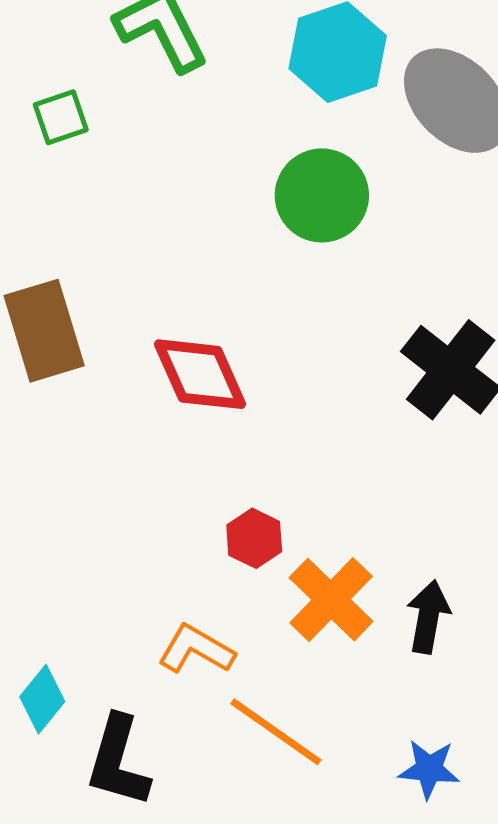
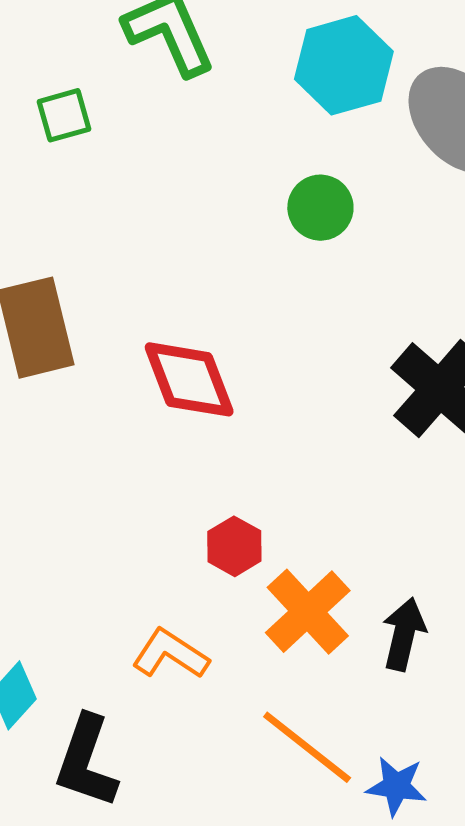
green circle: (322, 195) -> (320, 208), size x0.7
orange line: (276, 732) -> (307, 747), moved

